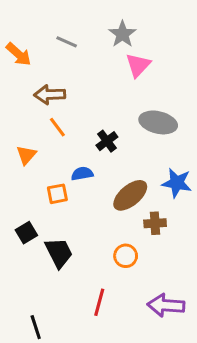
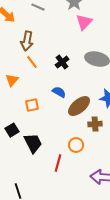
brown arrow: (50, 95) -> (27, 41), turned -78
black cross: (107, 141) -> (62, 62), moved
blue semicircle: (82, 174) -> (59, 92), moved, turned 40
red line: (99, 302) -> (58, 163), moved

